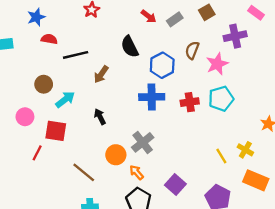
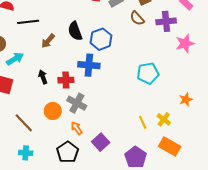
black semicircle: (130, 47) -> (75, 31), moved
brown semicircle: (192, 50) -> (137, 18), moved, turned -70
pink star: (217, 64) -> (185, 43), moved
red cross: (190, 102) -> (66, 80), moved
gray cross: (143, 142) -> (77, 103), turned -30
orange arrow: (137, 172) -> (77, 128), moved

